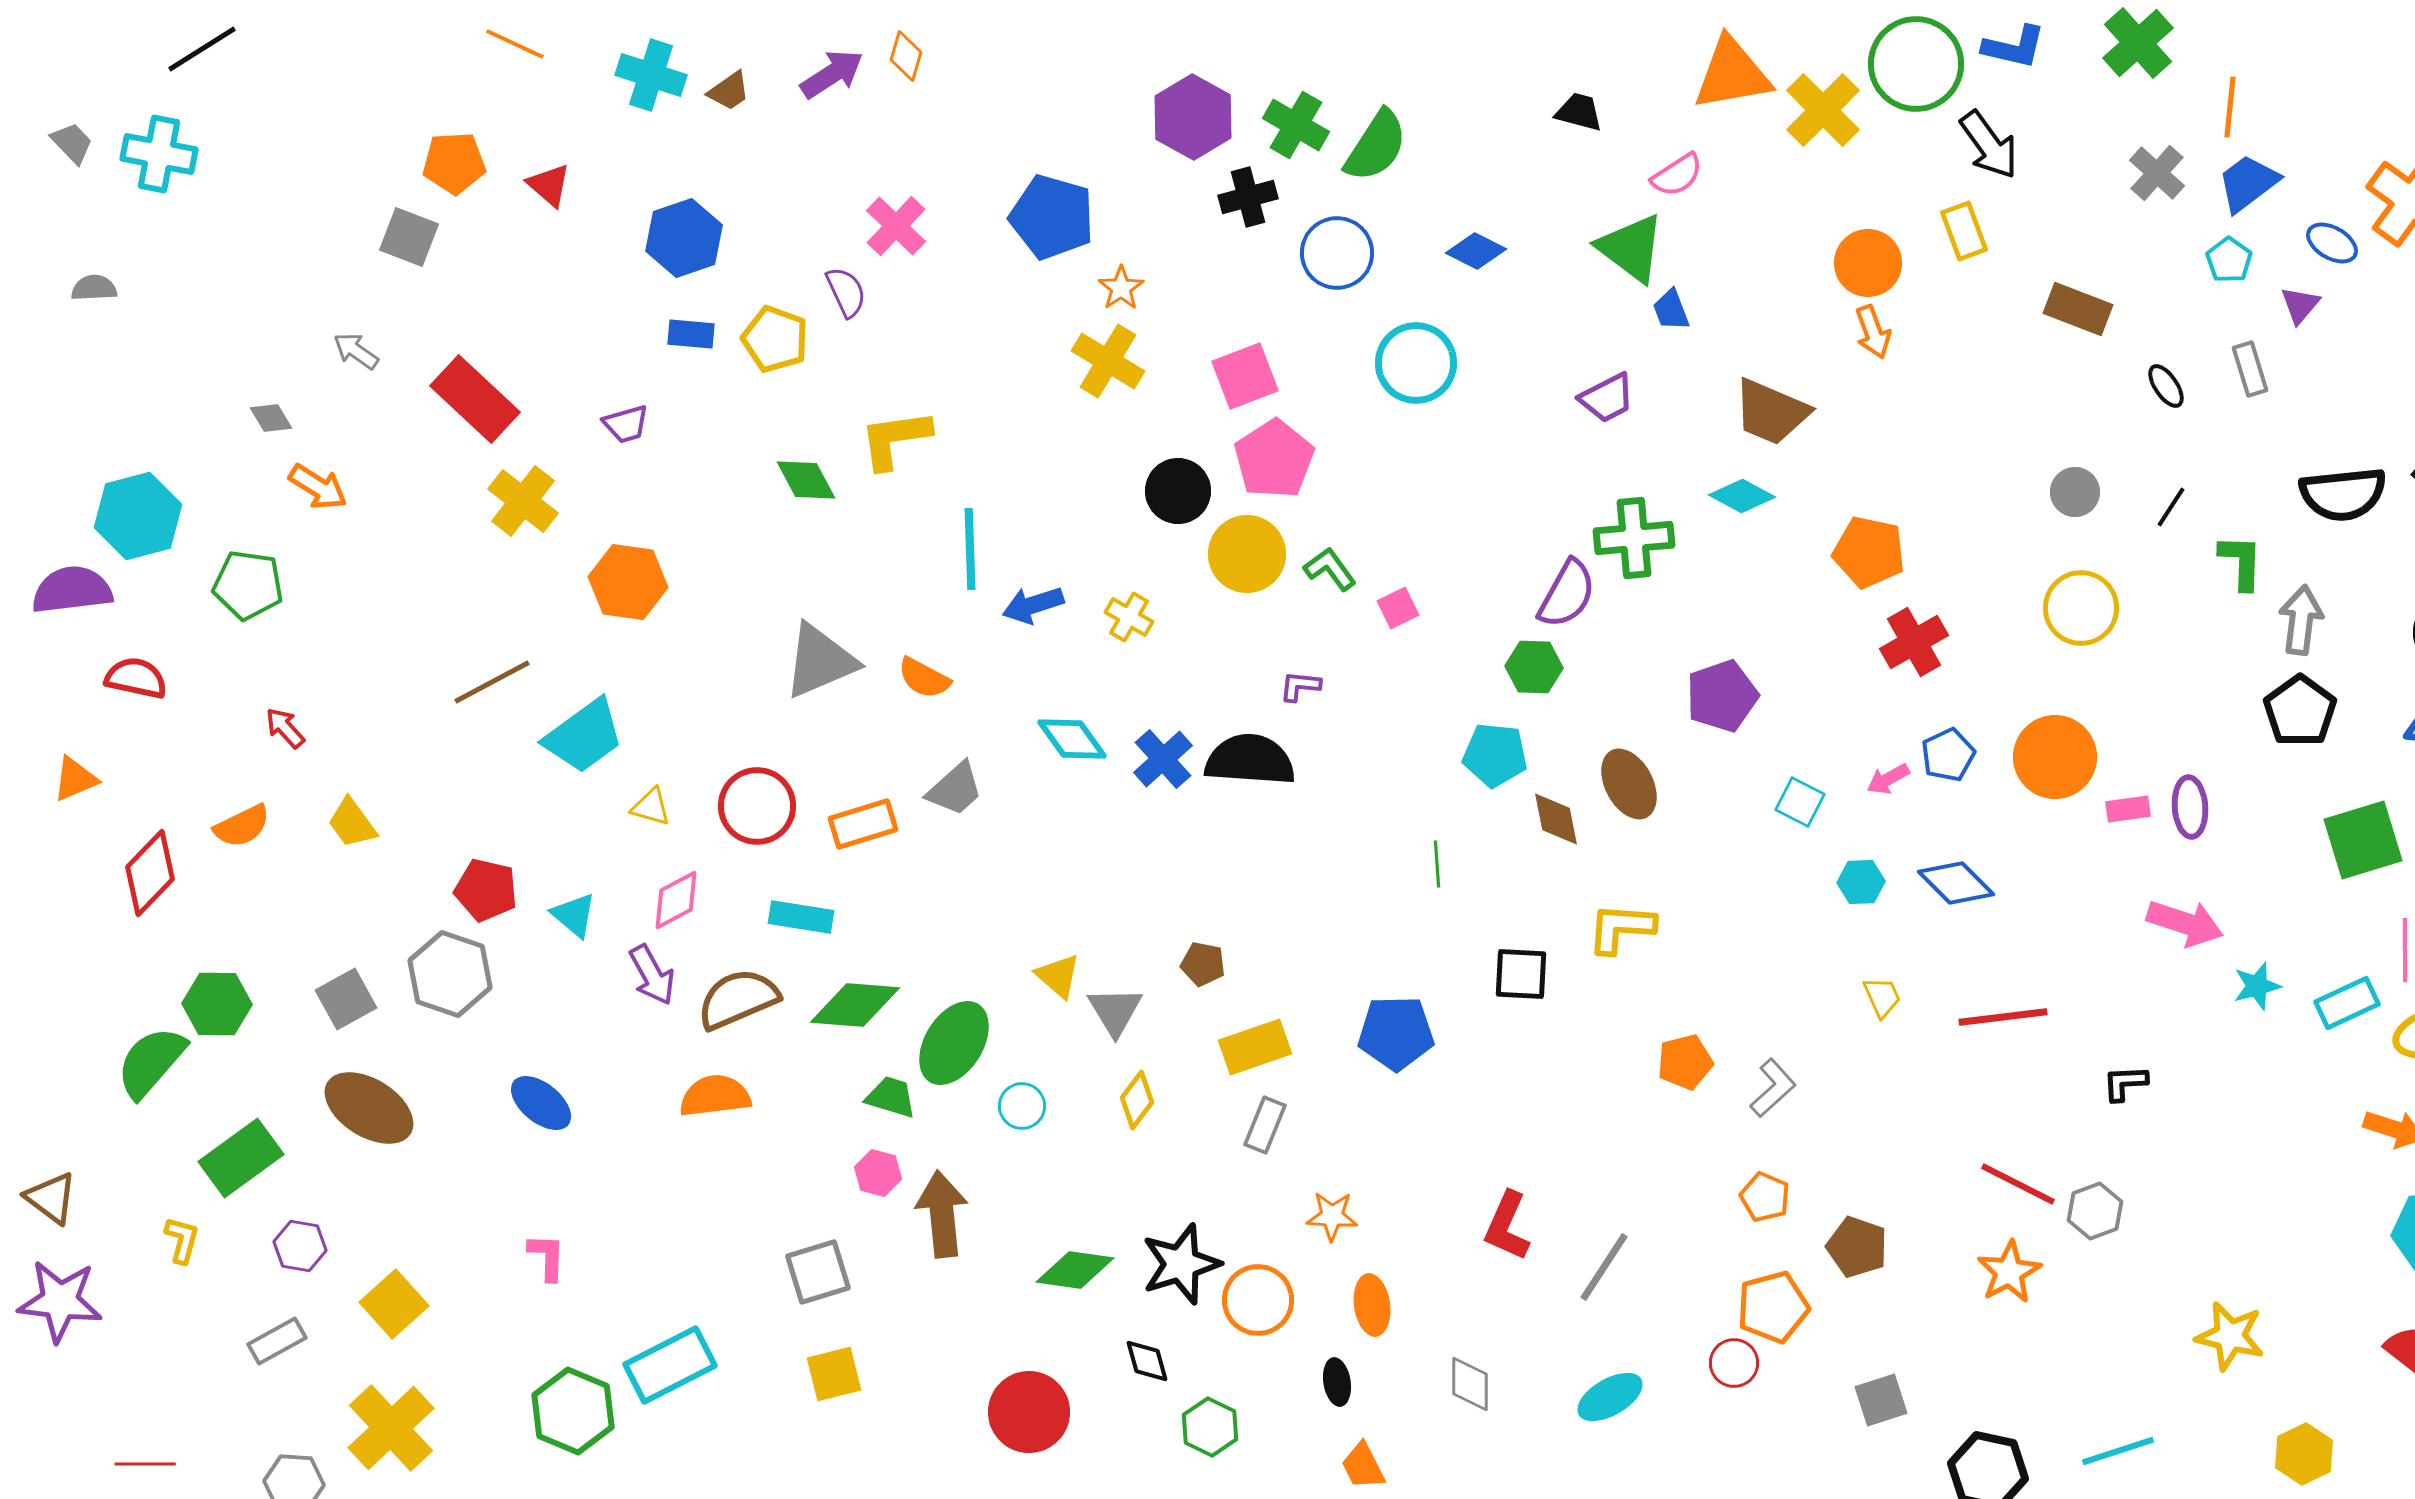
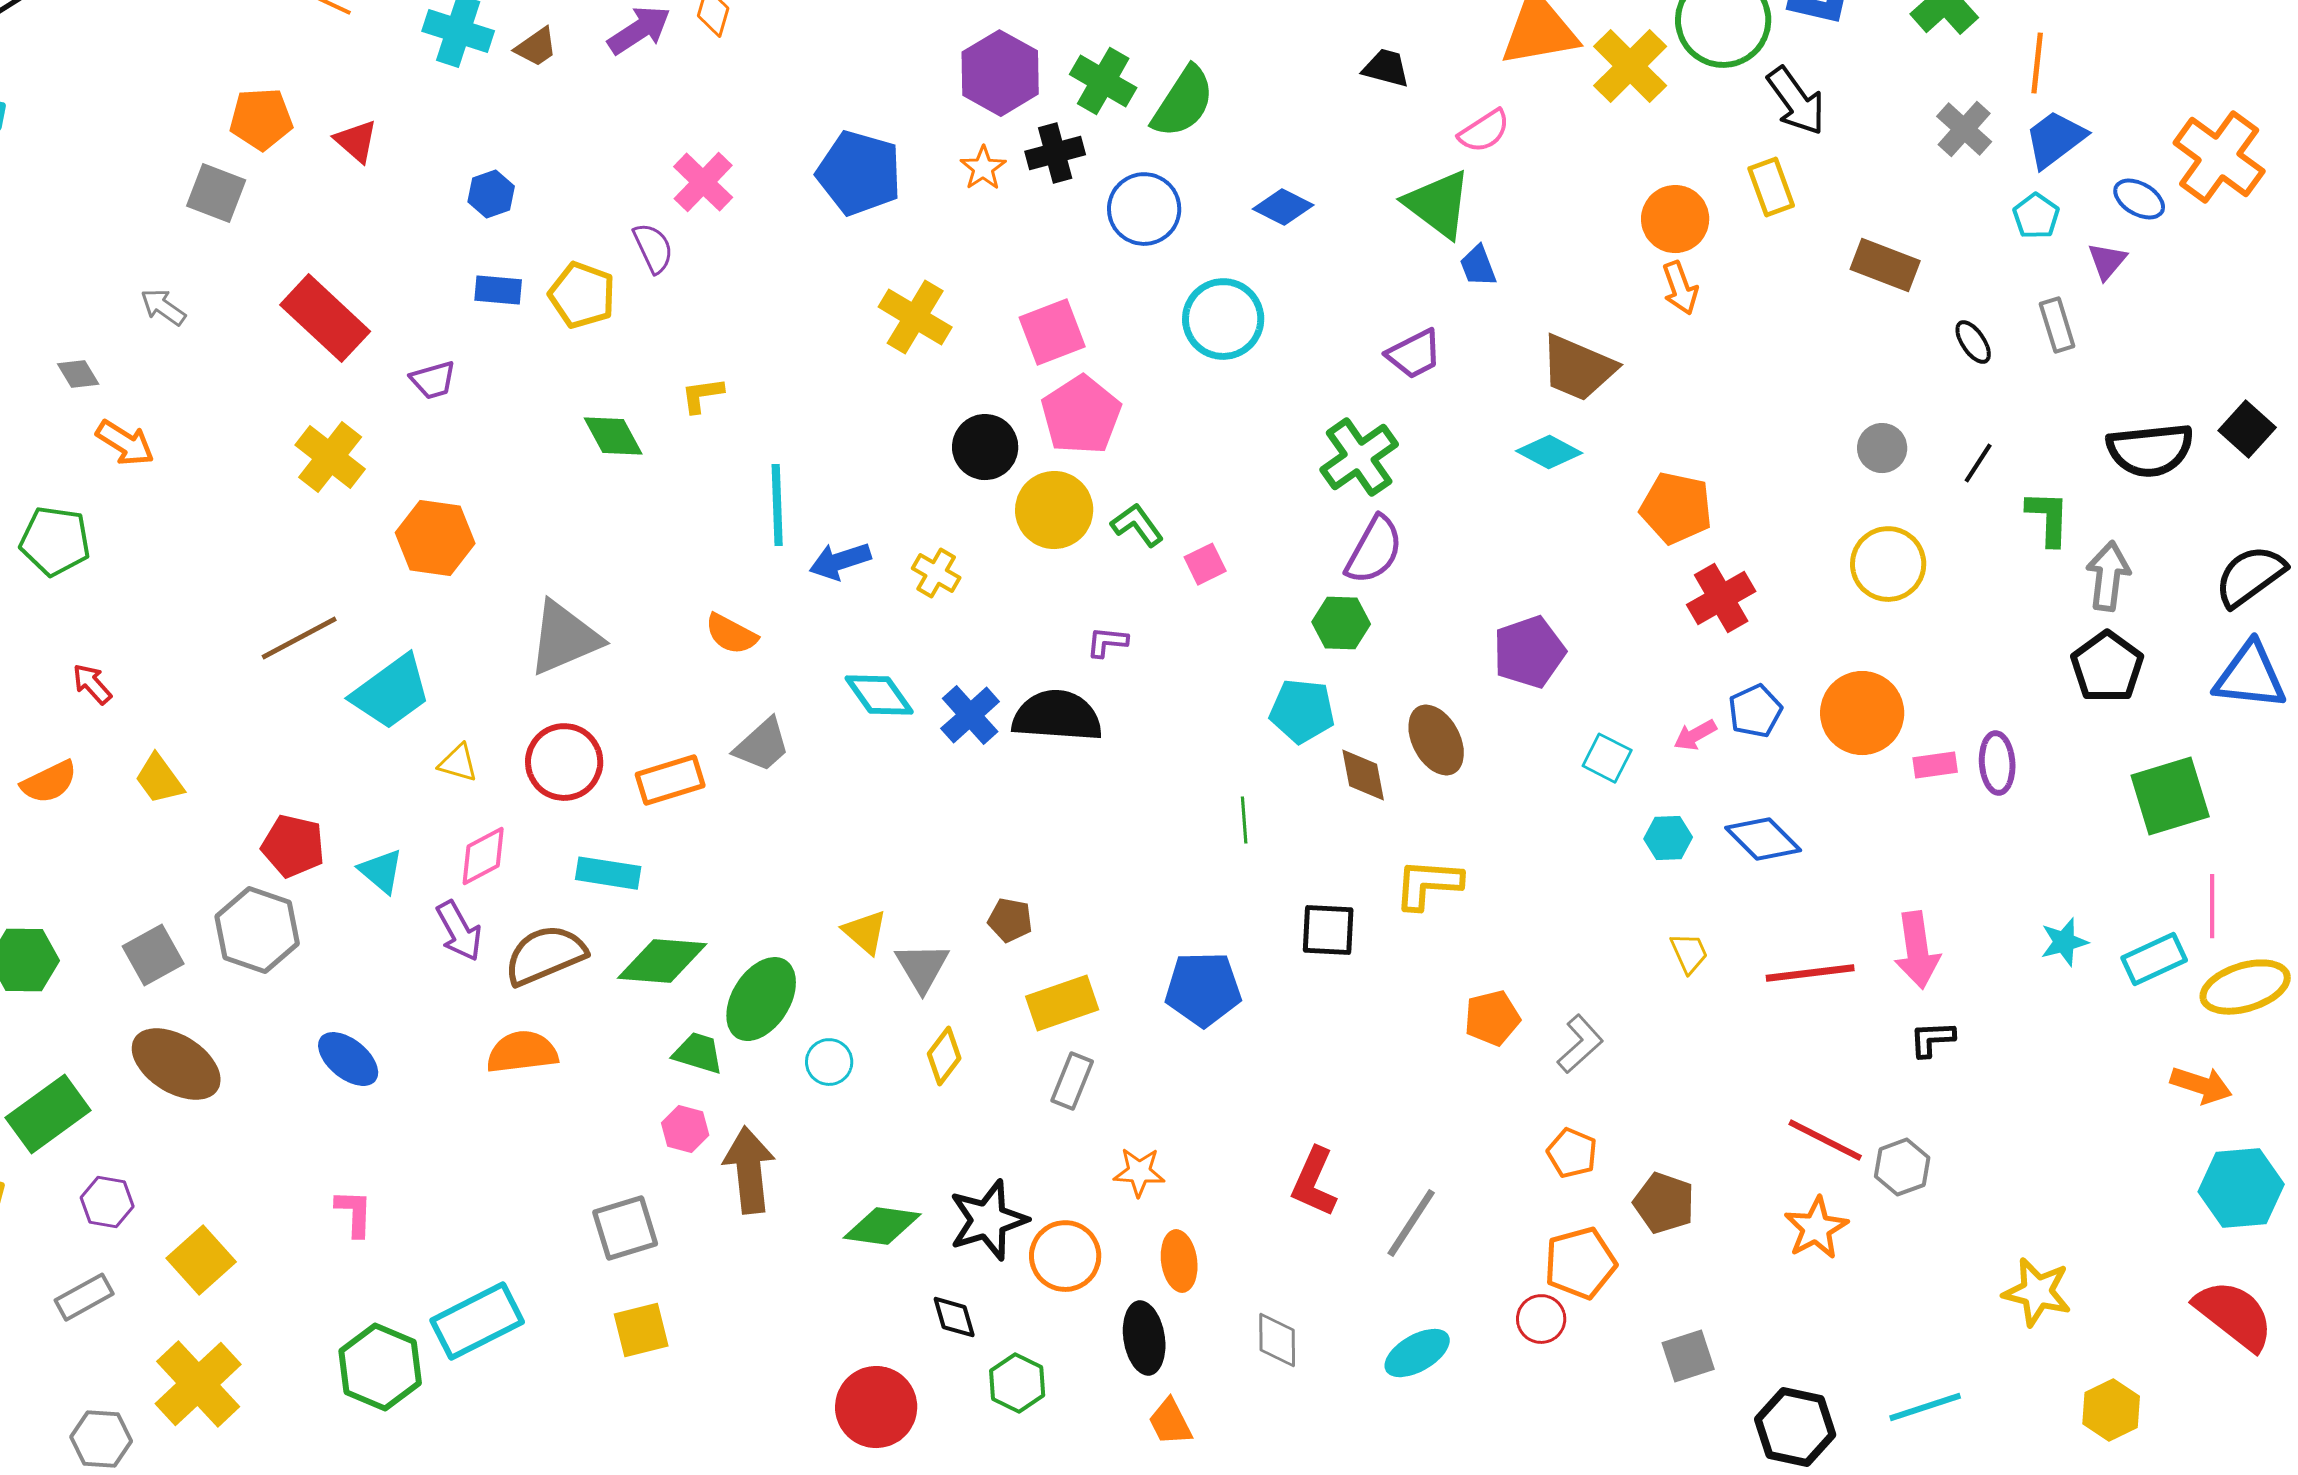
blue hexagon: (684, 238) -> (491, 194), size x0.6
orange star: (1121, 288) -> (983, 168), moved
red rectangle: (475, 399) -> (325, 318), moved
yellow L-shape: (895, 439) -> (702, 395), size x0.6
green cross: (1634, 538) -> (1359, 457), moved, turned -30
gray triangle: (820, 661) -> (564, 638), moved
pink arrow: (2185, 923) -> (1917, 950), moved, turned 64
black ellipse: (1337, 1382) -> (1144, 1338), size x1.5
red circle: (1029, 1412) -> (876, 1407), moved

